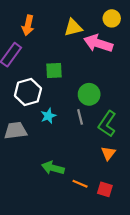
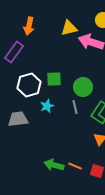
green square: (54, 71) -> (54, 79), moved
green arrow: (53, 168) -> (54, 165), moved

